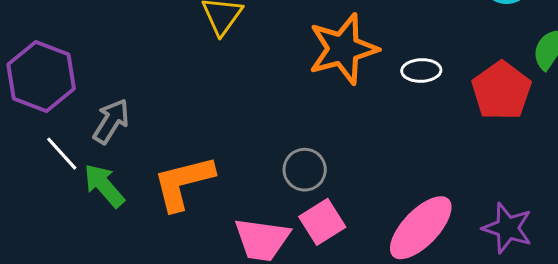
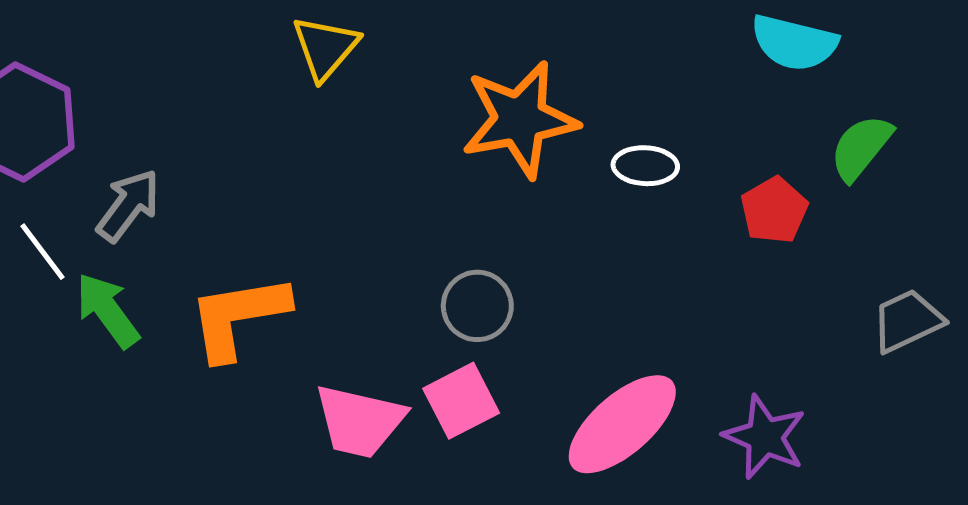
red pentagon: (501, 91) -> (774, 210), size x0.7
gray circle: (305, 170) -> (477, 306), moved

